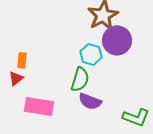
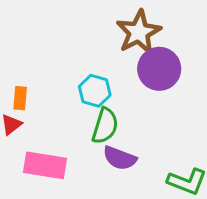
cyan hexagon: (91, 54) -> (95, 91), moved

